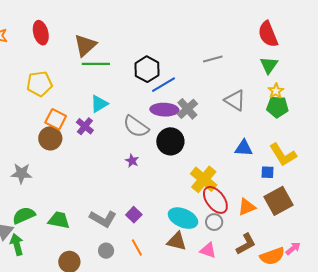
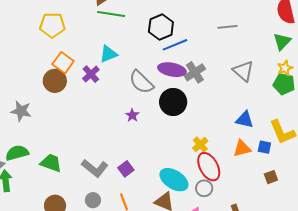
yellow cross: (204, 179) -> (200, 145), size x0.6
brown square: (278, 201) -> (271, 177), size x0.5
orange triangle: (247, 207) -> (242, 148), moved

